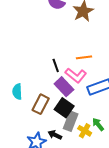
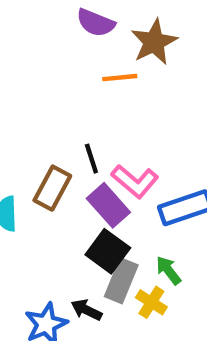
orange line: (84, 57) -> (120, 78), moved
brown rectangle: (41, 104) -> (52, 188), moved
green arrow: (98, 124) -> (168, 270), moved

